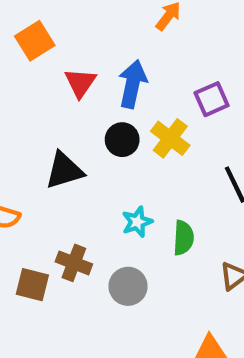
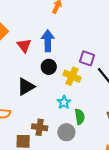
purple square: (212, 99) -> (87, 58), moved, turned -35
yellow cross: (170, 138) -> (72, 76), moved
green semicircle: (183, 238) -> (80, 117), moved

